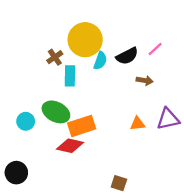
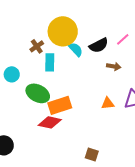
cyan semicircle: (100, 61) -> (76, 49), turned -63
cyan circle: (26, 121) -> (12, 74), moved

